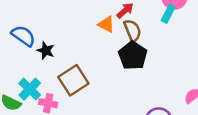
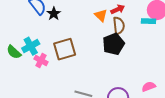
cyan rectangle: (168, 14) -> (149, 21), turned 48
black star: (46, 51) -> (54, 14), moved

